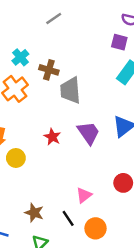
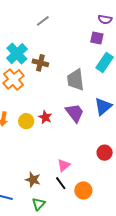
cyan cross: (20, 57) -> (17, 54), size x1.5
gray trapezoid: (70, 90) -> (76, 80), moved
yellow circle: (16, 158) -> (26, 121), moved
pink triangle: (84, 195) -> (64, 165), moved

